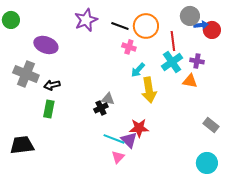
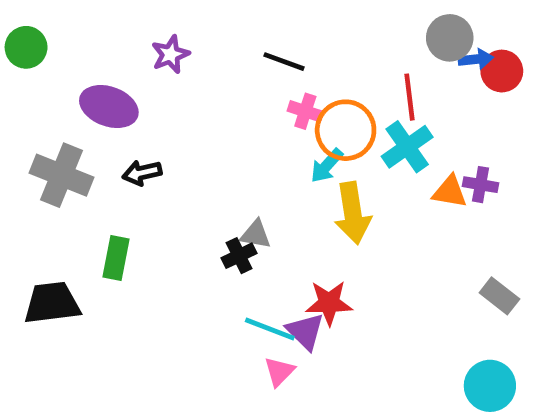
purple star: (86, 20) -> (170, 54), moved, size x0.7
orange circle: (146, 26) -> (346, 130), moved
purple cross: (197, 61) -> (480, 185), moved
black arrow: (52, 85) -> (142, 173), moved
black trapezoid: (22, 145) -> (52, 303), moved

